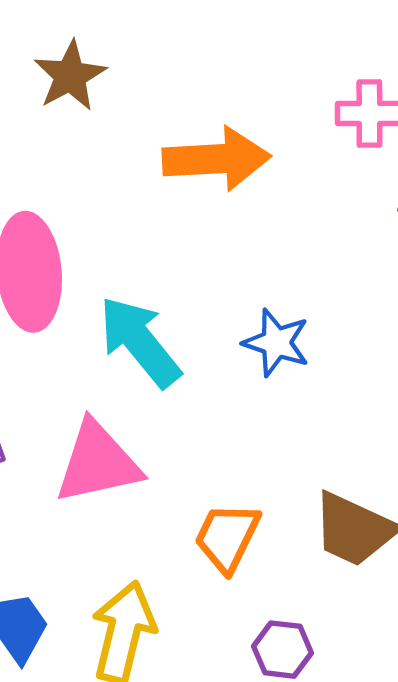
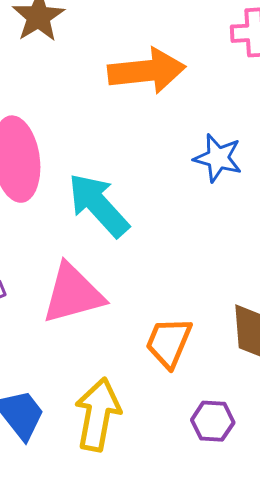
blue star: (276, 343) -> (218, 158), moved

